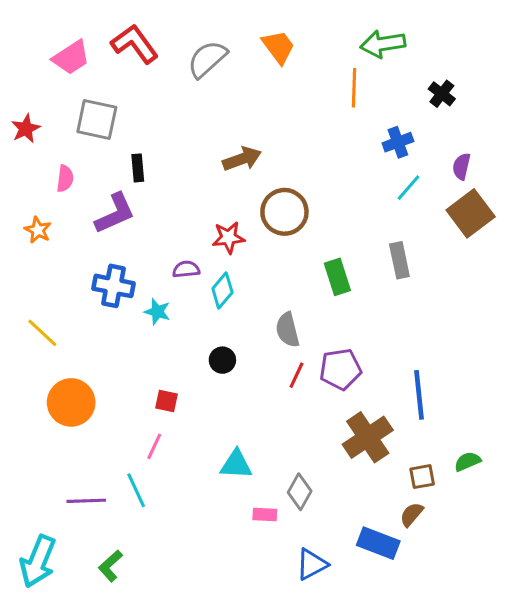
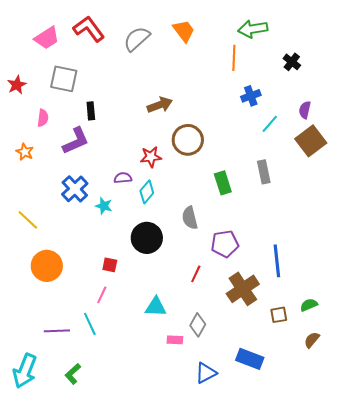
blue cross: (398, 142) -> (251, 96), moved
blue cross: (113, 286) -> (75, 189), turned 36
black circle: (222, 360) -> (147, 238), size x1.8
red line: (297, 375) -> (196, 274), moved
brown semicircle: (412, 514) -> (312, 340), moved

